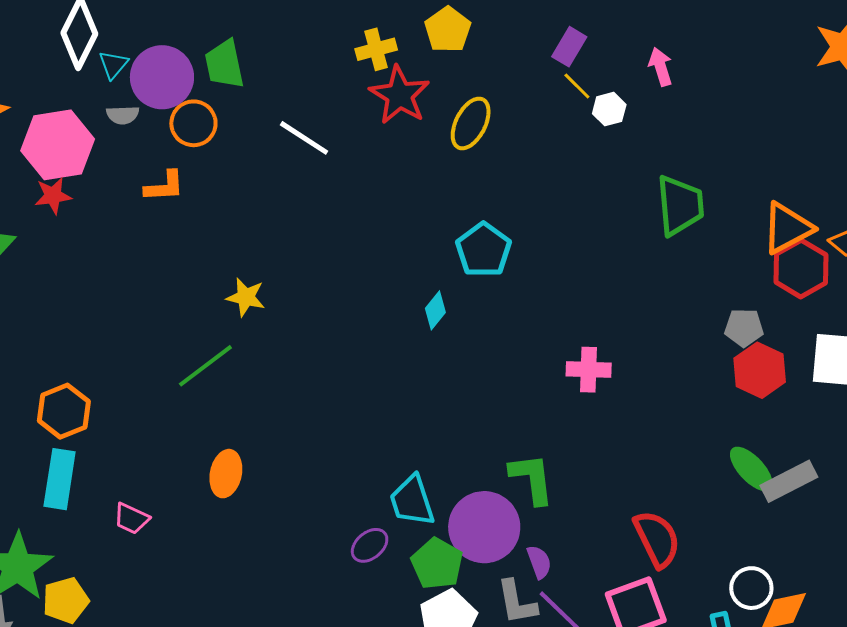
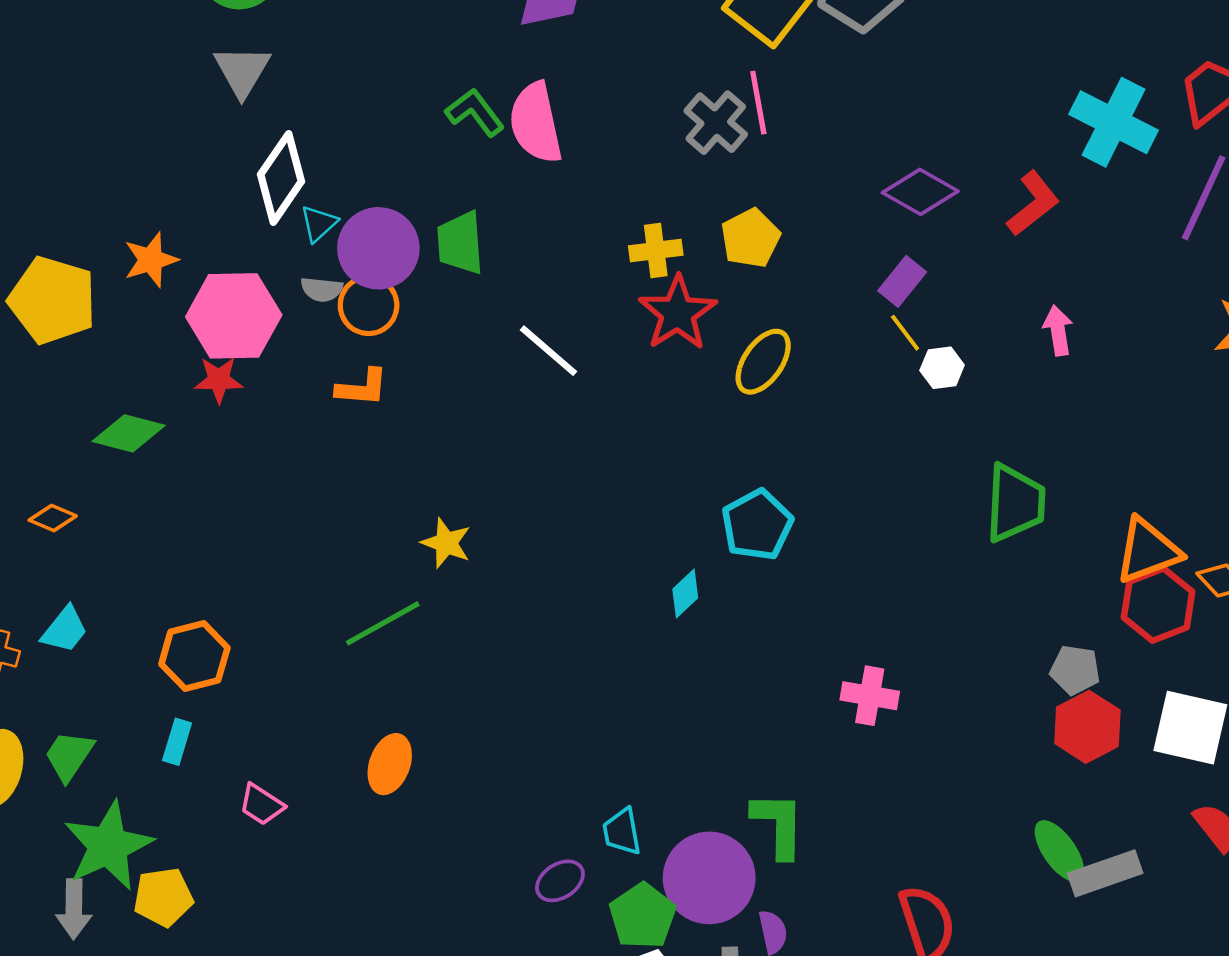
pink arrow: (661, 67) -> (1058, 330), moved
orange circle: (193, 123) -> (369, 305), moved
cyan rectangle: (60, 479) -> (177, 742), size x0.6
cyan trapezoid: (412, 501) -> (622, 832), size x0.7

